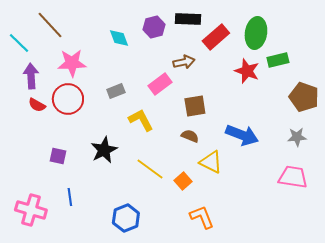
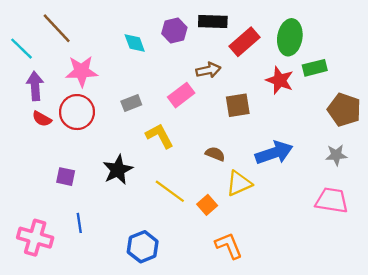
brown square: (195, 106) -> (238, 105), moved
blue arrow: (242, 135) -> (274, 153), turned -40
yellow triangle: (211, 162) -> (239, 183), turned -50

